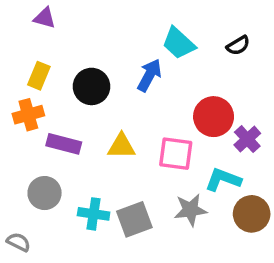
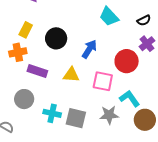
blue arrow: (149, 75) -> (89, 49), moved
purple cross: (247, 139) -> (147, 44), moved
cyan L-shape: (223, 180) -> (130, 98), turned 30
gray square: (134, 219) -> (76, 118), turned 30

